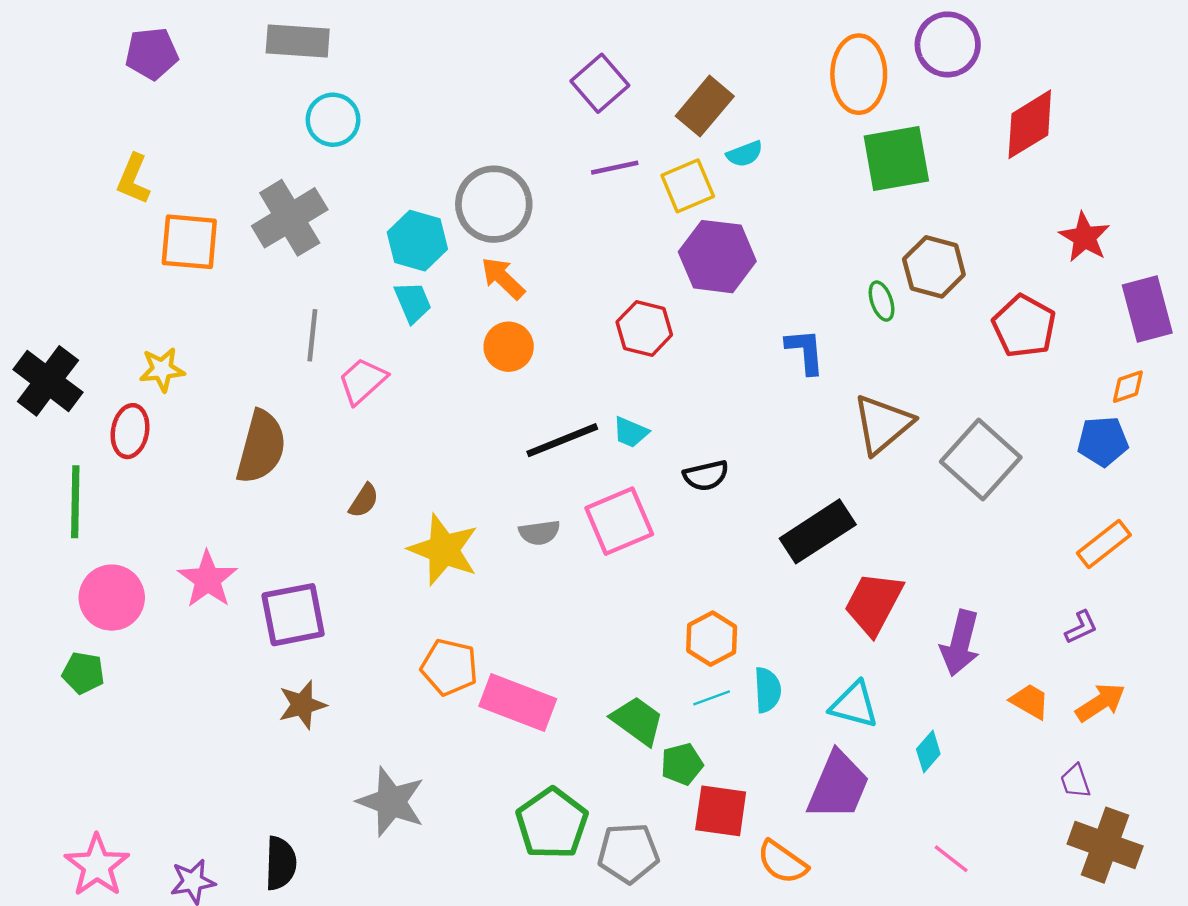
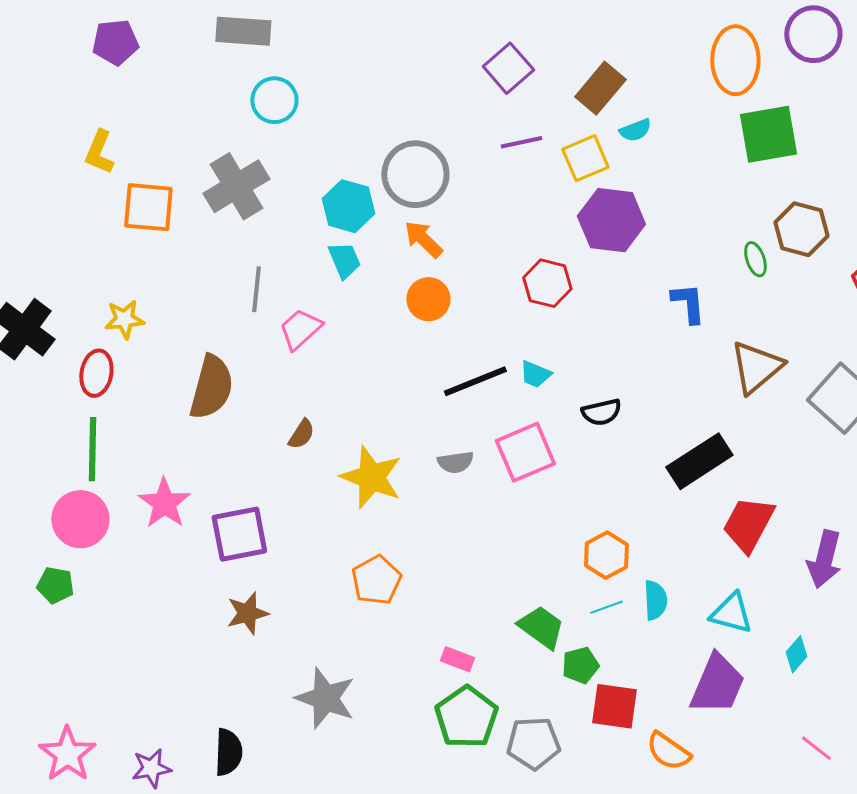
green line: (75, 502) -> (92, 449), moved
orange pentagon: (449, 667) -> (376, 580), turned 30
pink rectangle: (518, 702) -> (457, 659), moved, size x0.5

